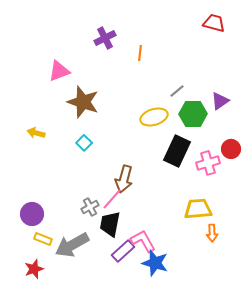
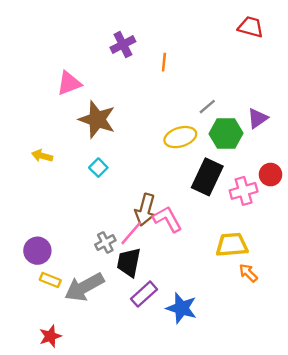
orange arrow: (212, 233) -> (248, 273), turned 138
pink L-shape: (143, 241) -> (167, 219), moved
red star: (34, 269) -> (50, 336), moved

